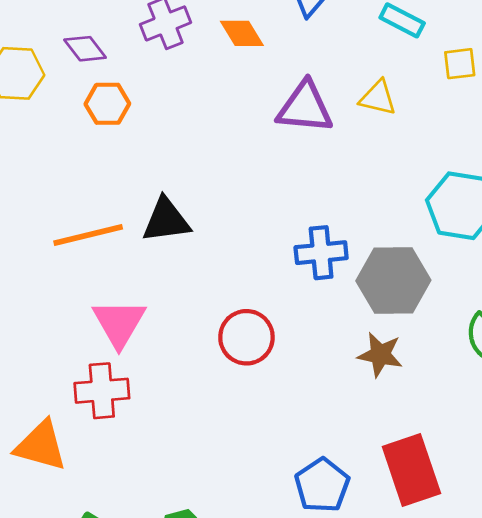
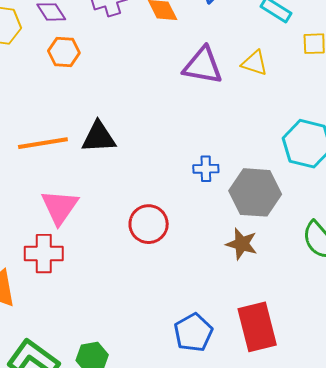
blue cross: (321, 253) -> (206, 169), size x0.7

